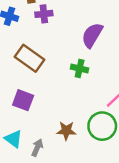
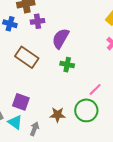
purple semicircle: (92, 35) -> (60, 38), moved
purple square: (23, 100) -> (21, 102), moved

